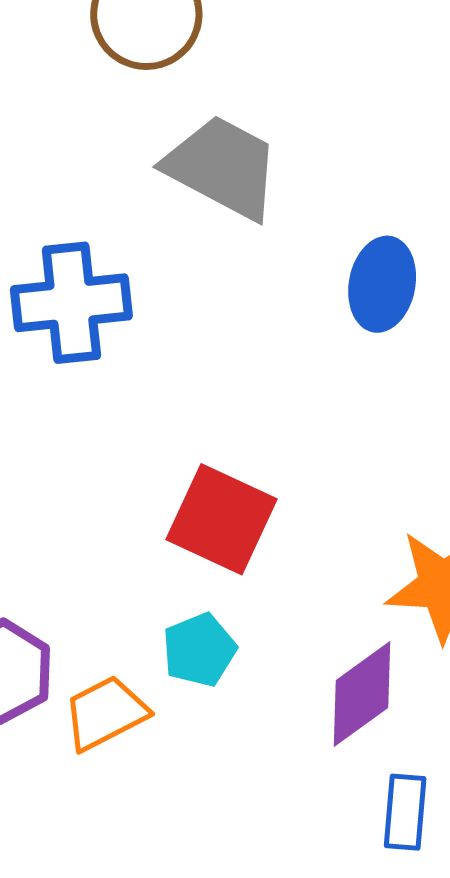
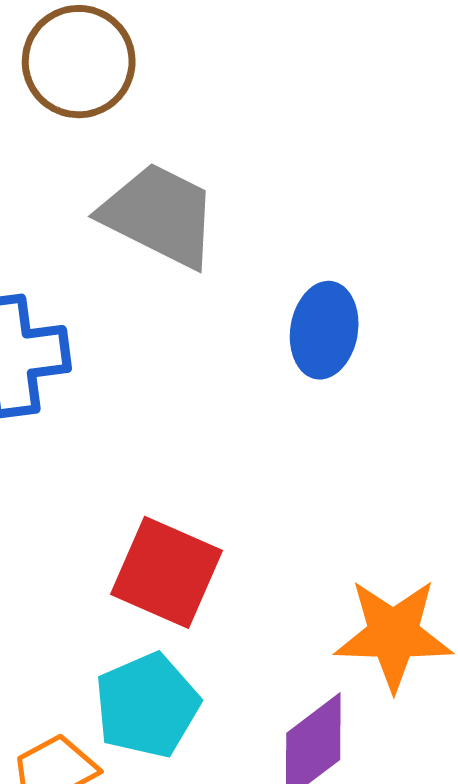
cyan pentagon: (199, 650) -> (147, 705), size x1.4

